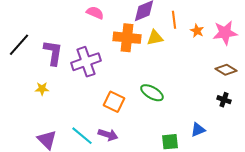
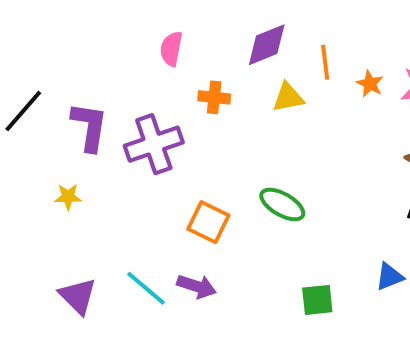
pink semicircle: (95, 13) -> (171, 49), turned -102
orange cross: (127, 38) -> (214, 97), moved, size x0.6
blue triangle: (198, 130) -> (389, 277), moved

